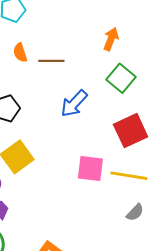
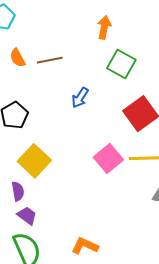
blue arrow: (74, 104) -> (80, 98), size x0.7
pink square: (90, 169) -> (108, 158), turned -36

